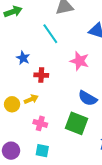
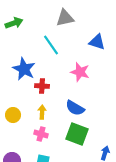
blue star: (23, 58) -> (24, 69), size x1.6
blue semicircle: (88, 98) -> (75, 108), moved
yellow arrow: (31, 99) -> (42, 112), moved, turned -64

